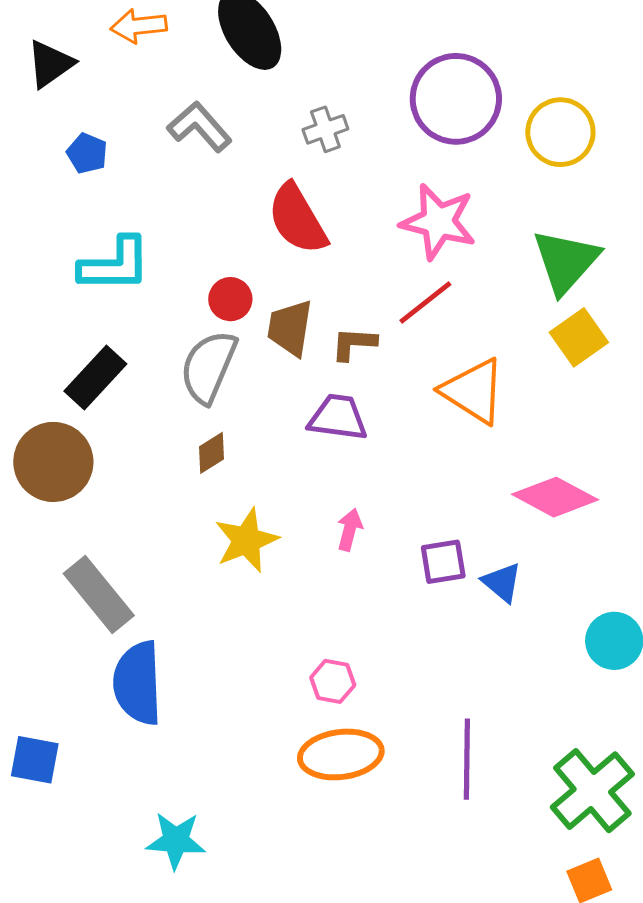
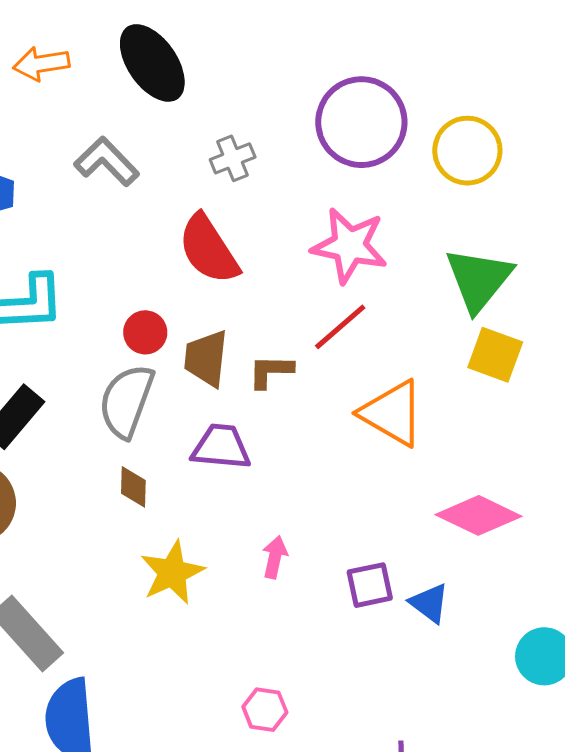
yellow square: (579, 337) -> (495, 355), turned -32
purple trapezoid: (338, 417) -> (221, 447), moved
brown diamond: (211, 453) -> (133, 487), turned -54

